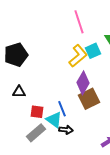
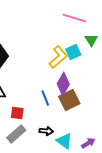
pink line: (79, 22) -> (74, 18), moved, turned -55
blue line: (62, 109) -> (45, 98), moved
cyan triangle: (54, 120) -> (64, 141), moved

